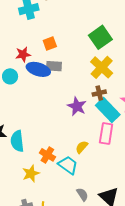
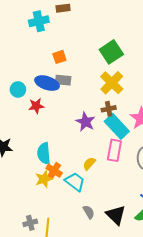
red star: (23, 54) -> (36, 106), moved
cyan semicircle: (17, 141) -> (44, 153), moved
yellow star: (31, 173) -> (44, 179), moved

